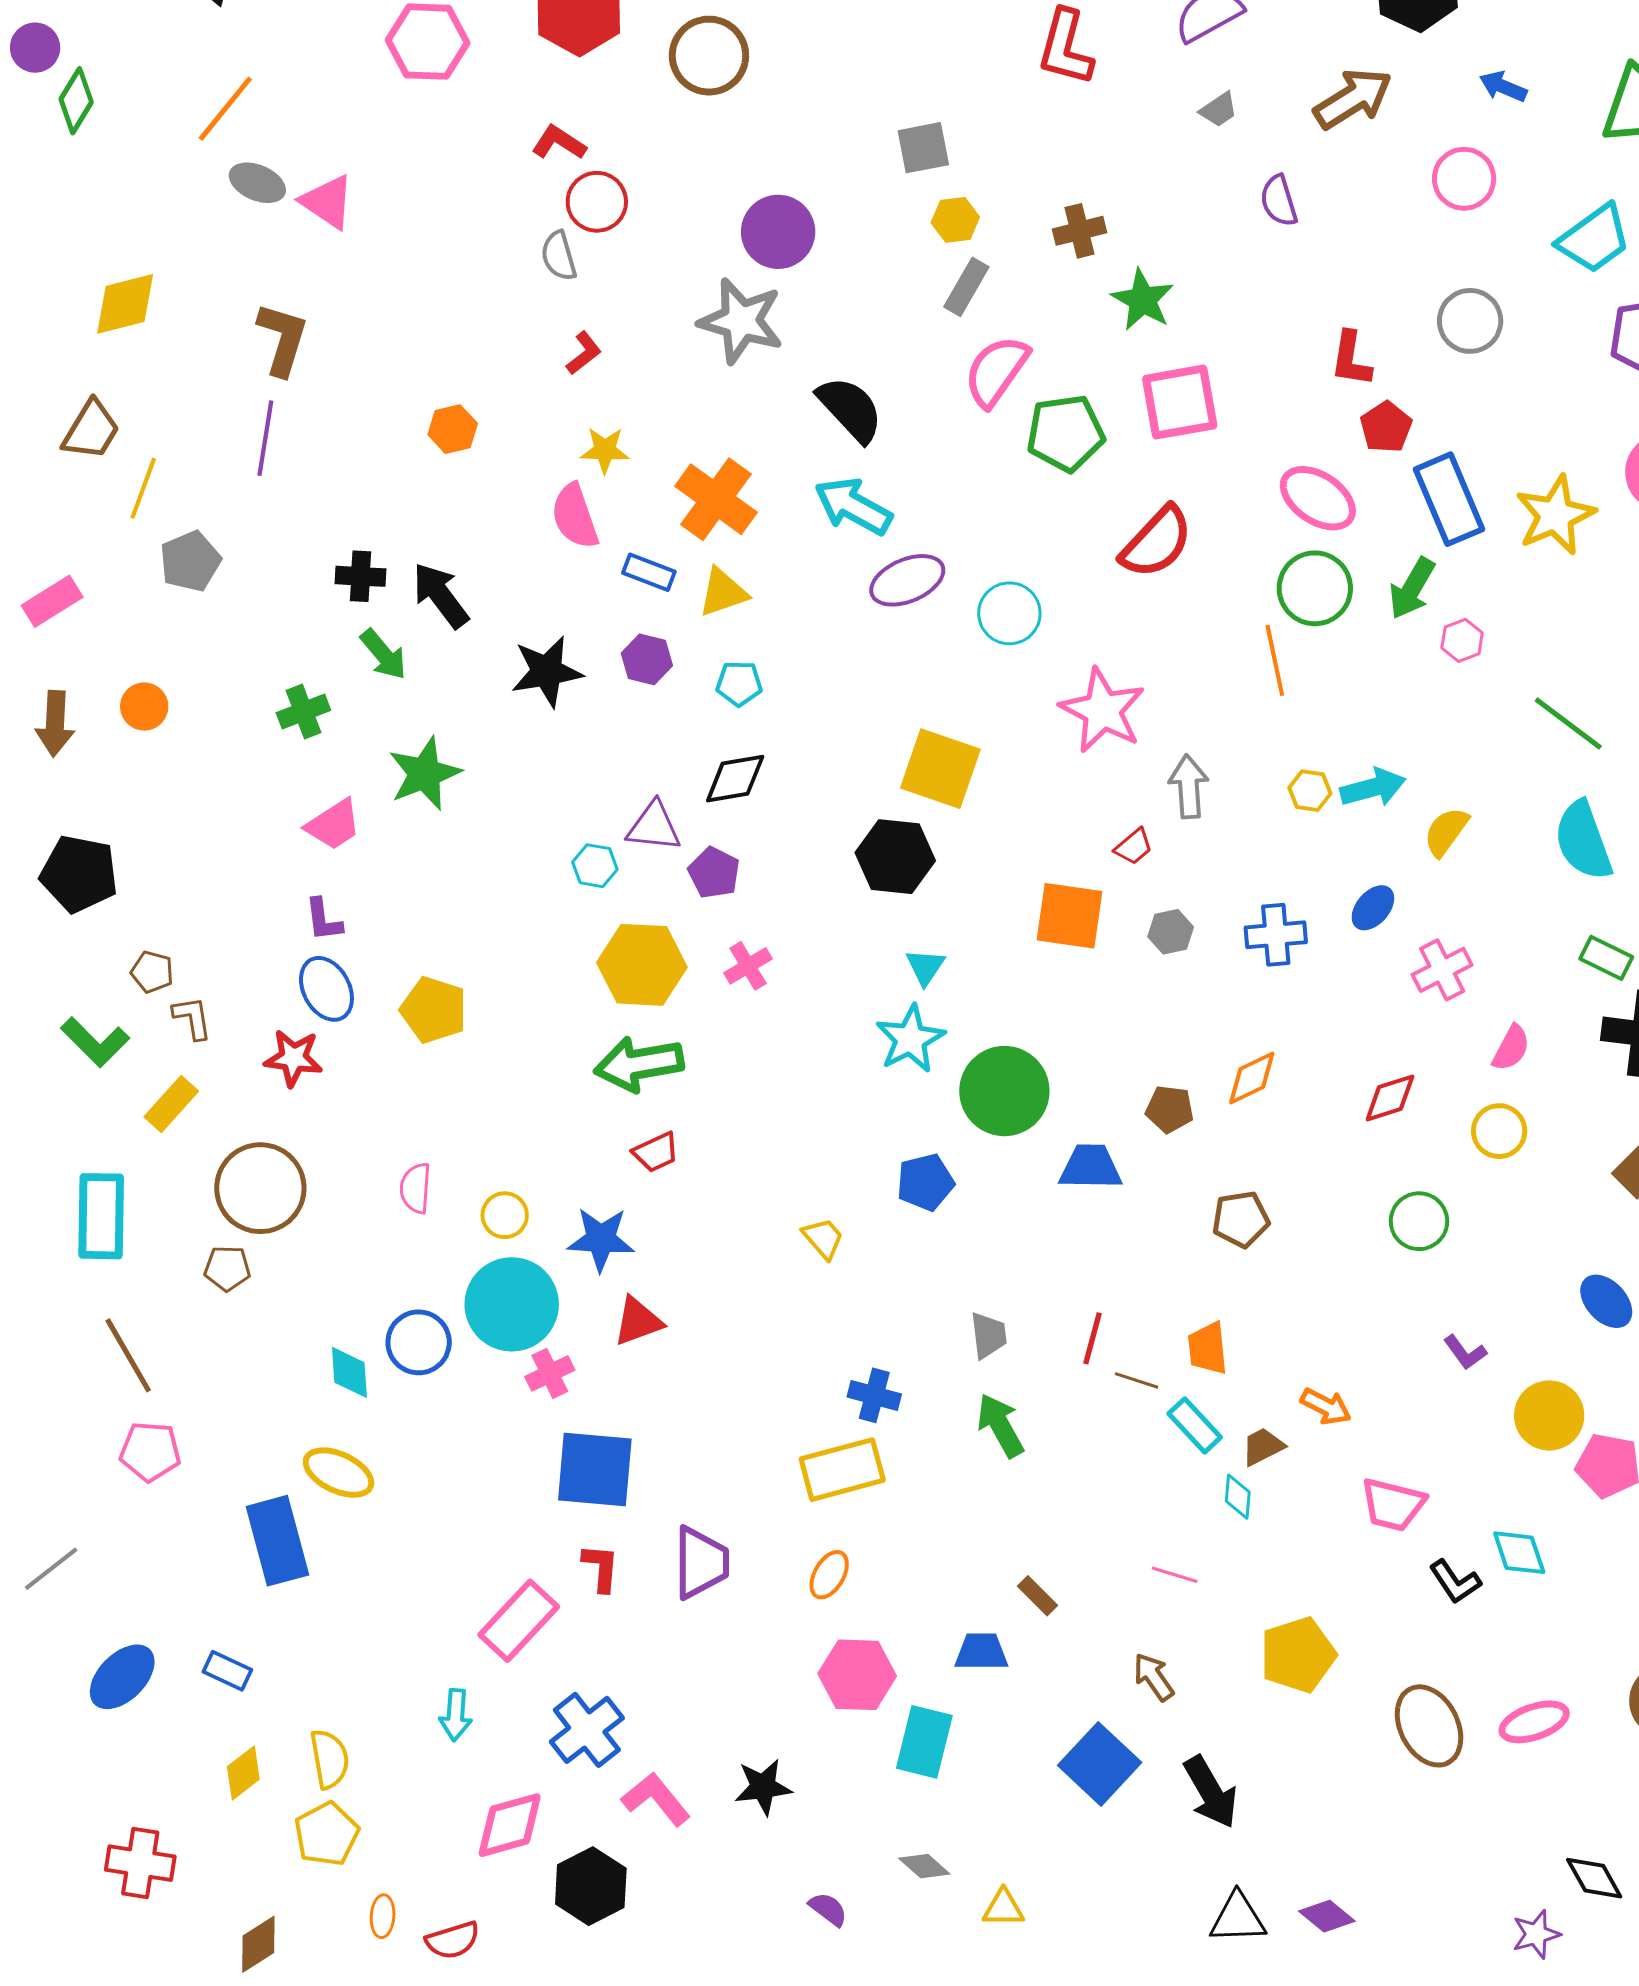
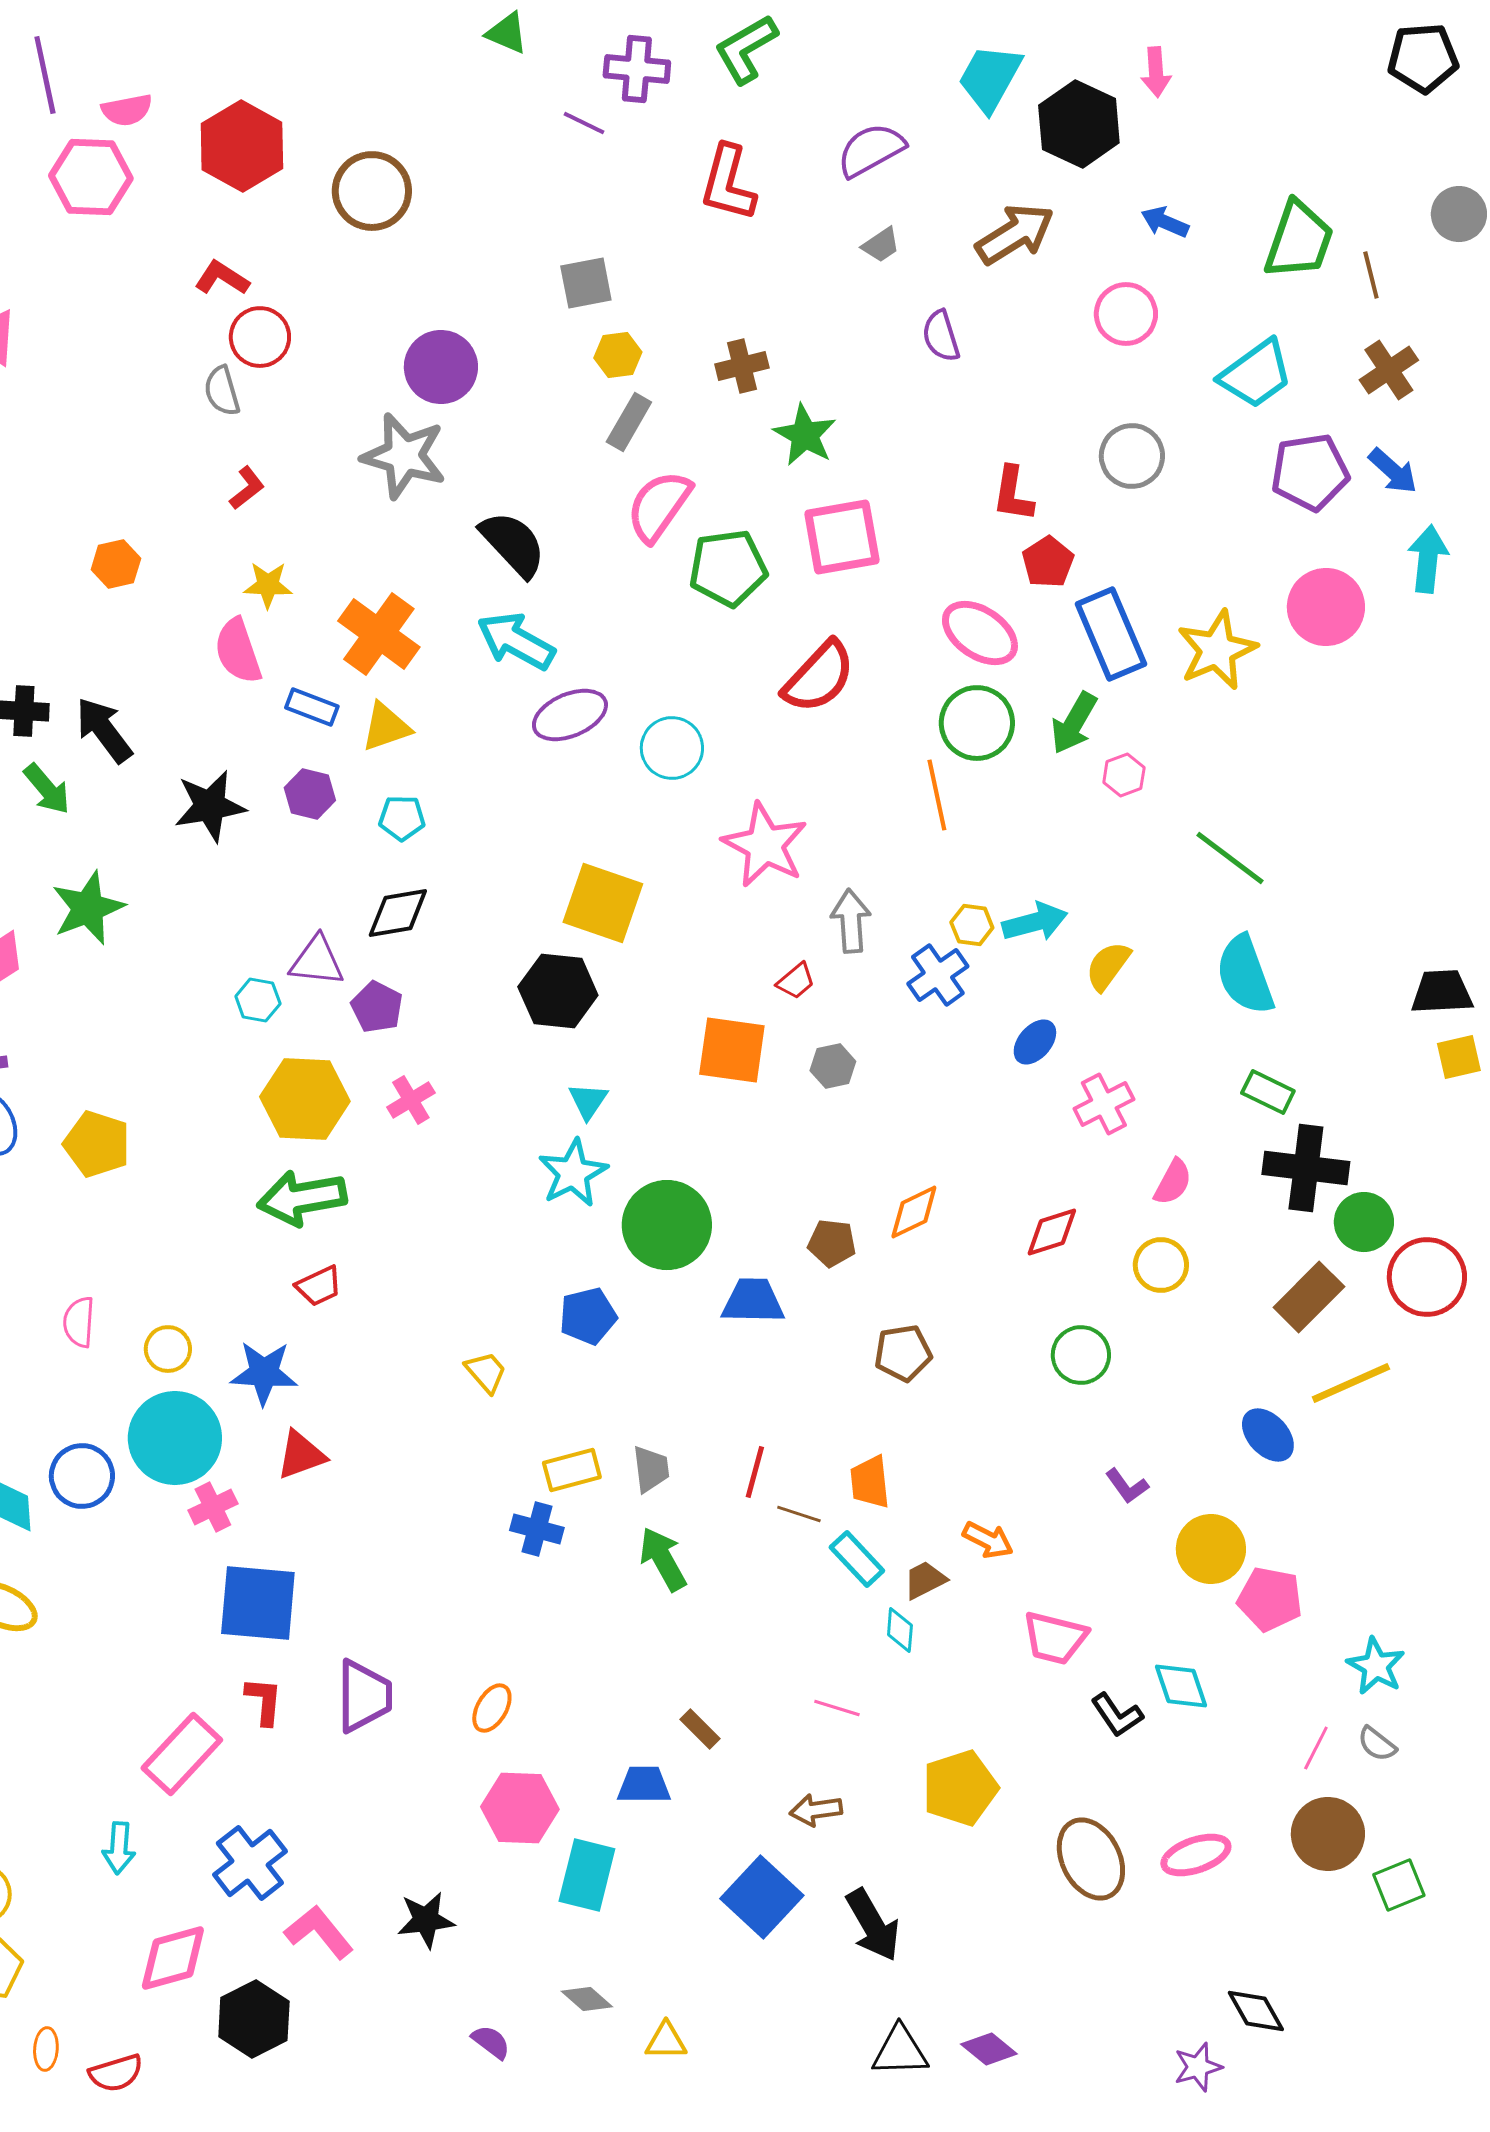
blue cross: (1276, 935) -> (938, 975), moved, turned -30
yellow rectangle: (842, 1470) -> (572, 1470), moved, size x0.7
brown arrow: (1154, 1677) -> (816, 1810), turned -63

